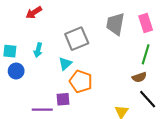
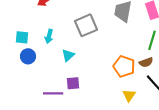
cyan triangle: (65, 64) -> (68, 55), moved
orange pentagon: (81, 81) -> (124, 66), moved

